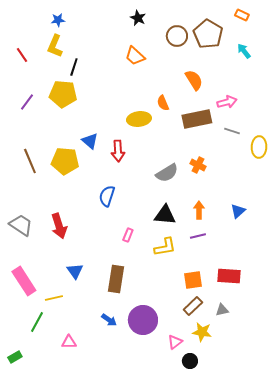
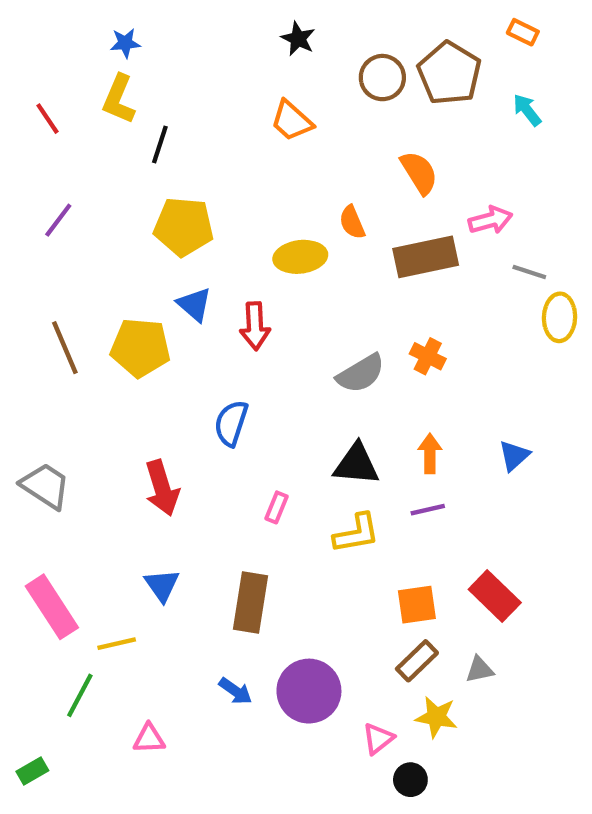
yellow pentagon: (63, 94) -> (184, 227), moved
gray line: (232, 131) -> (529, 272), moved
red arrow: (59, 226) -> (162, 488), moved
red rectangle: (229, 276) -> (495, 596), turned 40

